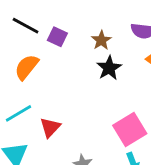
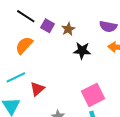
brown star: (101, 40) -> (68, 29), moved
black star: (109, 68) -> (82, 51), turned 30

